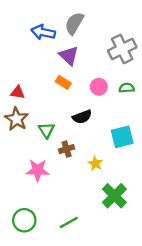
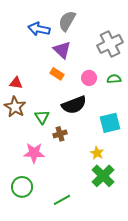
black semicircle: (82, 117) -> (74, 105), size x1.4
yellow star: (95, 164) -> (97, 153), moved
green circle: (24, 220) -> (22, 187), moved

